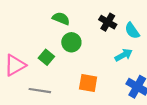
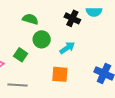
cyan semicircle: (132, 31) -> (94, 12), moved, turned -49
cyan arrow: (124, 55) -> (67, 48), moved

